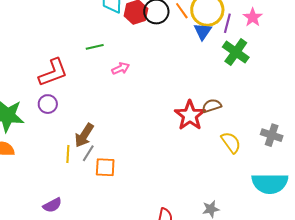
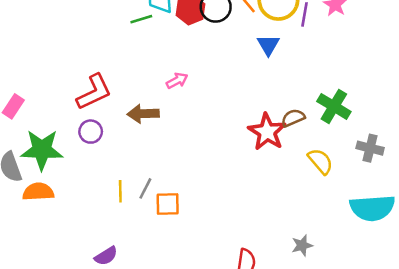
blue triangle: (203, 31) -> (268, 45), moved
green line: (95, 47) -> (141, 19), moved
green cross: (236, 52) -> (334, 106), moved
brown arrow: (84, 135) -> (143, 114), moved, turned 60

